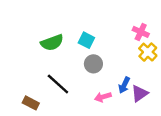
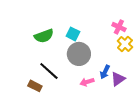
gray circle: (93, 64) -> (79, 54), size x1.5
brown rectangle: (31, 103) -> (35, 86), moved

